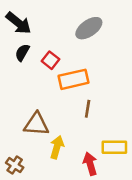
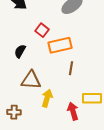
black semicircle: (22, 52) -> (20, 51), moved
brown cross: (15, 165) -> (14, 112), turned -32

